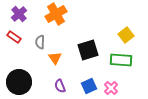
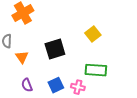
green rectangle: (121, 60) -> (96, 70), moved
pink cross: (111, 88) -> (78, 87), turned -32

